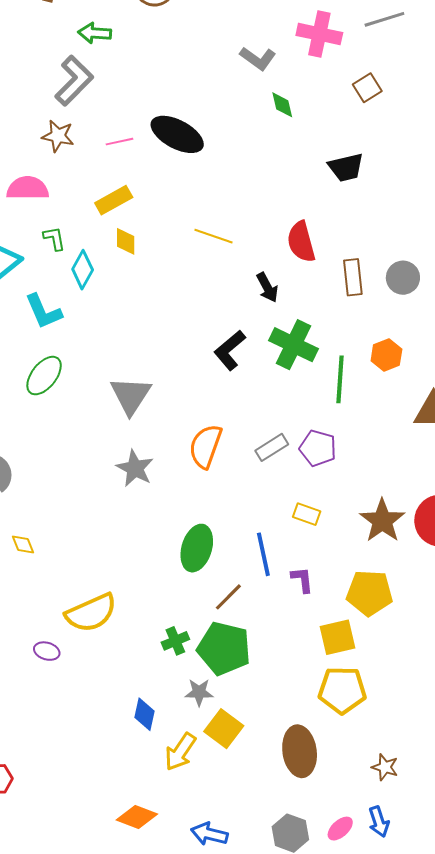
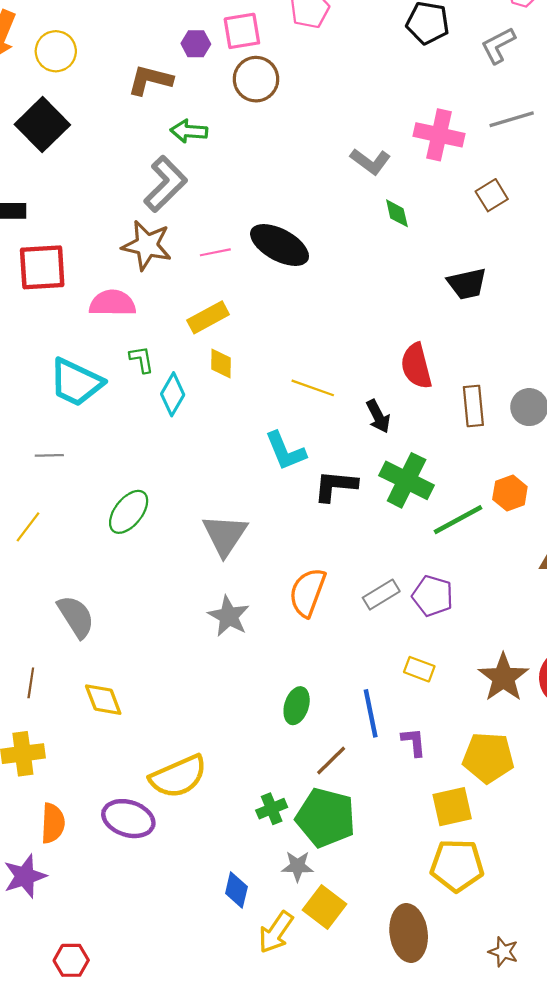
brown star: (58, 136) -> (147, 245), size x1.4
yellow line: (213, 236) -> (313, 388), moved
cyan L-shape: (43, 311) -> (285, 451), moved
black L-shape: (230, 350) -> (336, 486), turned 45
green line: (340, 379) -> (458, 520), turned 57
yellow diamond: (23, 544) -> (103, 700), size x1.5
green ellipse: (197, 548) -> (297, 706), size x0.7
purple ellipse: (47, 651) -> (128, 819), size x1.8

